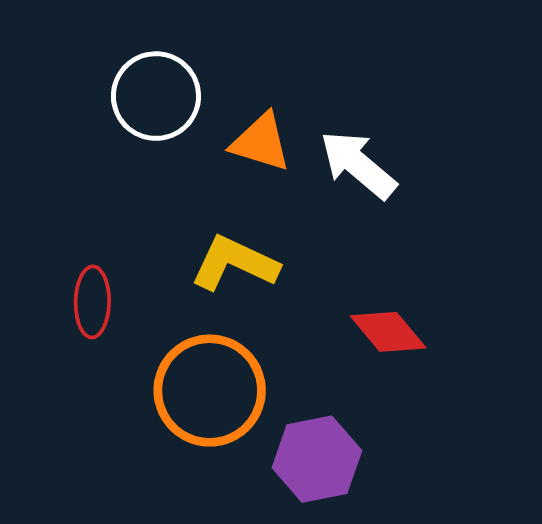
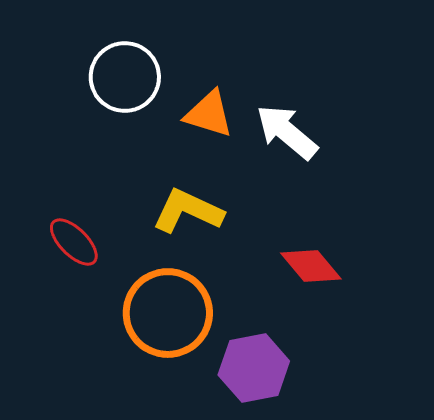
red ellipse: (92, 302) -> (74, 242), turned -46

